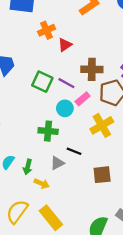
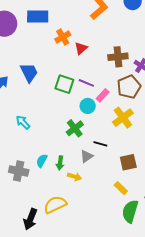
brown cross: (92, 69) -> (118, 57), moved
green cross: (48, 131) -> (75, 128), turned -36
yellow semicircle: (17, 212) -> (55, 205), turned 35
yellow rectangle: (51, 218) -> (121, 188), moved, size x0.6

